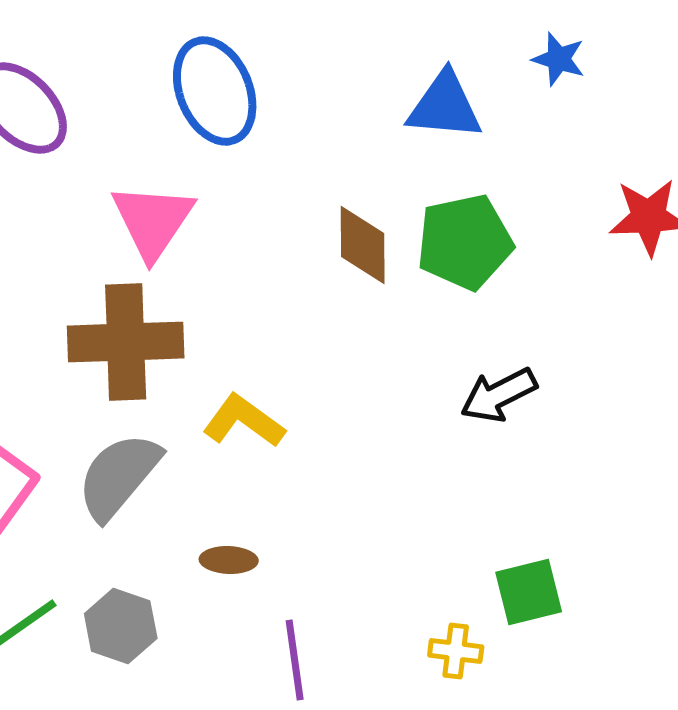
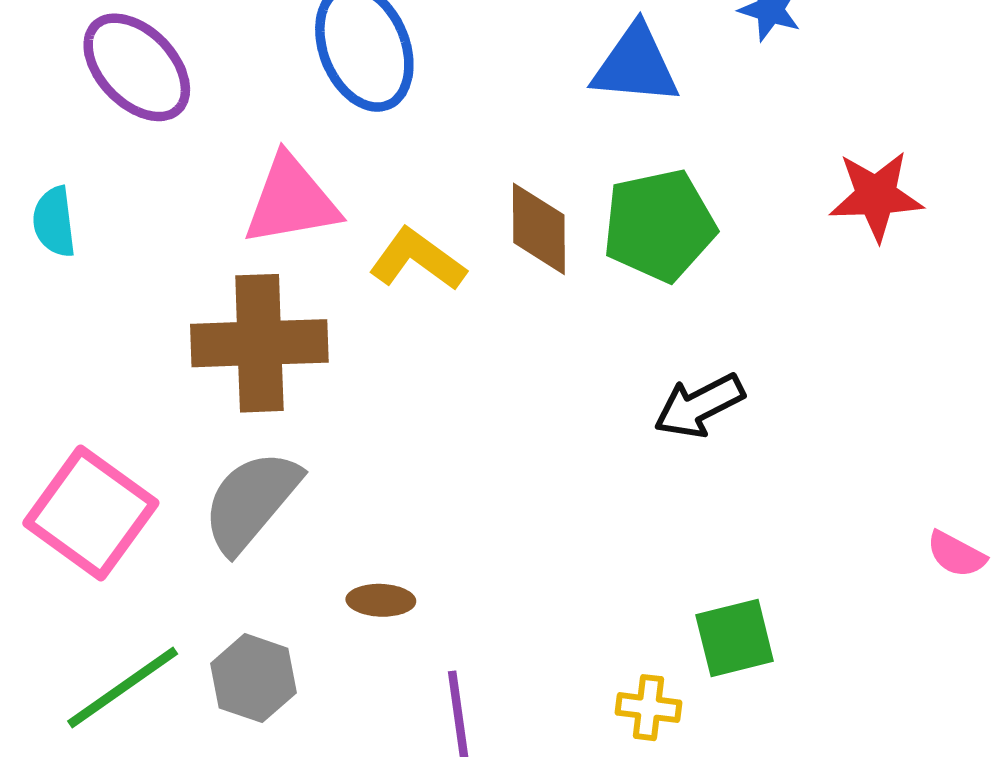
pink triangle: (153, 221) -> (291, 201), turned 46
yellow L-shape: (244, 421) -> (417, 260), moved

